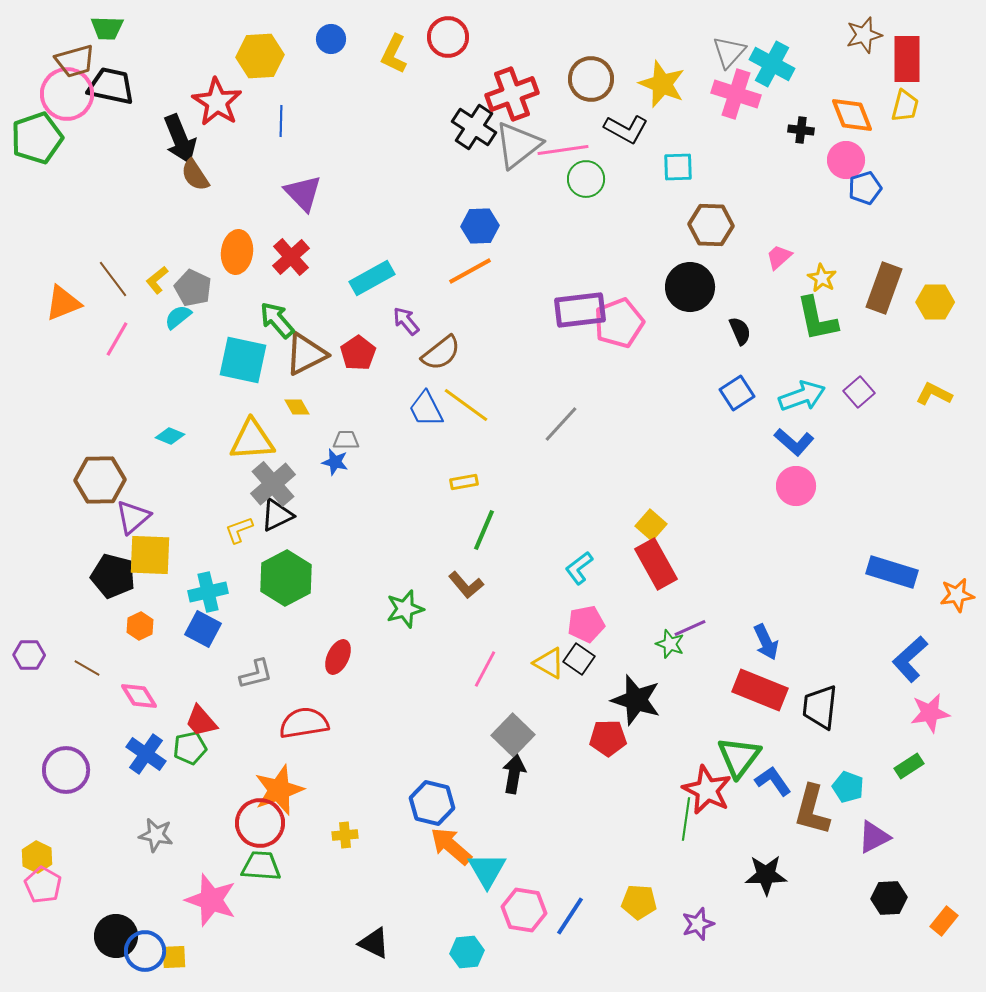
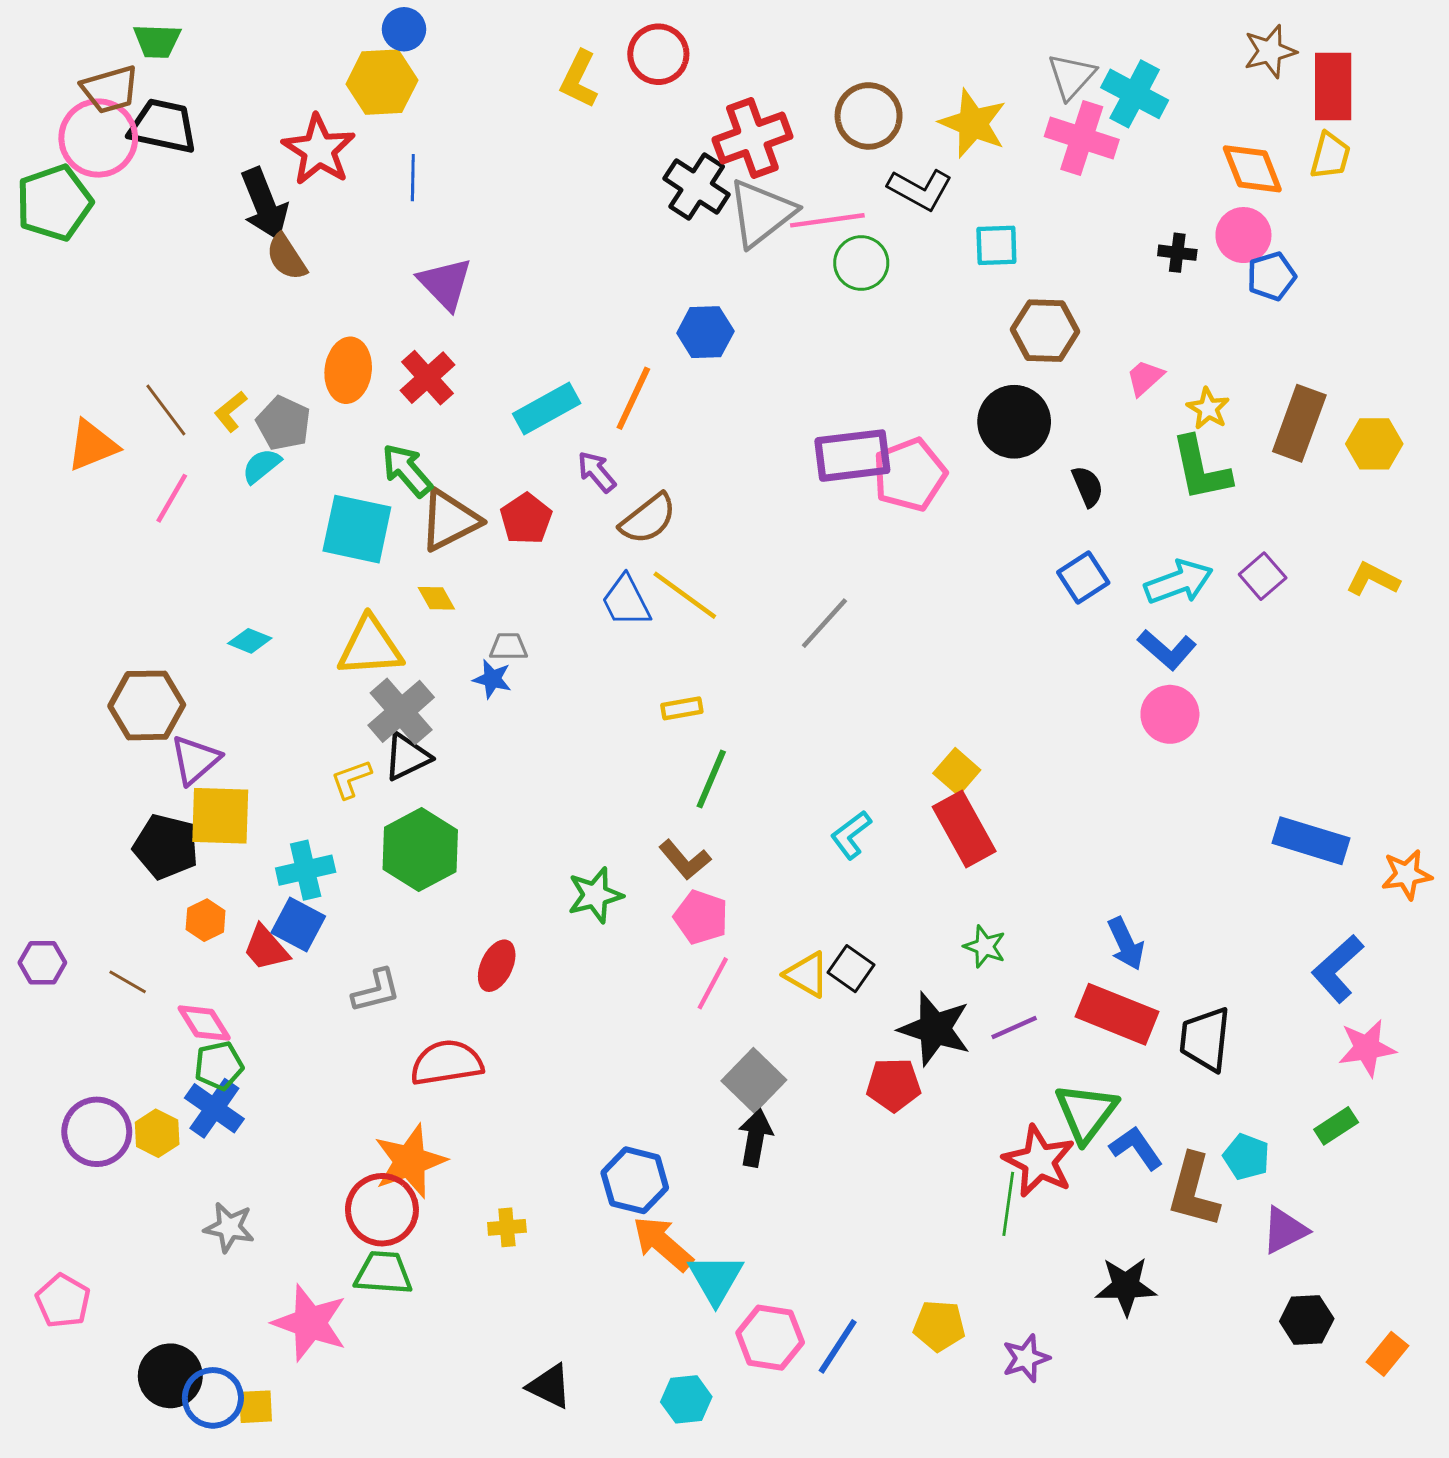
blue circle: (331, 39) -> (404, 29), moved
black cross: (801, 130) -> (1177, 253), moved
orange line: (470, 271) -> (633, 398), moved, turned -36
pink pentagon: (586, 624) -> (701, 917), moved, turned 30
purple line: (690, 628) -> (1014, 1027), moved
red trapezoid: (201, 721) -> (266, 948), moved
green pentagon: (190, 748) -> (219, 1066), moved
yellow hexagon: (37, 857) -> (157, 1133), moved

